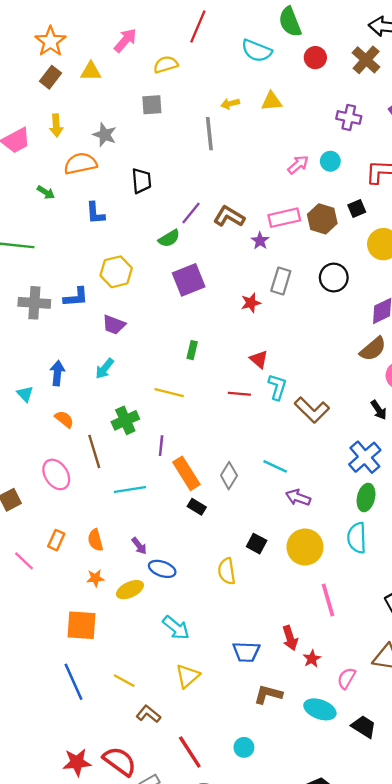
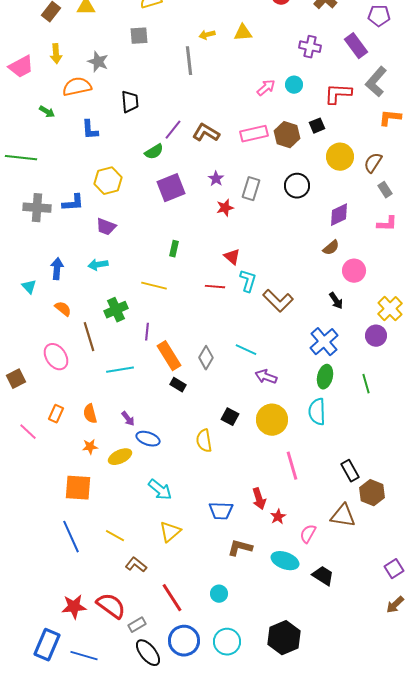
purple star: (260, 241) -> (216, 179), moved
brown semicircle: (373, 349) -> (331, 248), size x0.7
cyan arrow: (105, 369) -> (98, 265), turned 42

